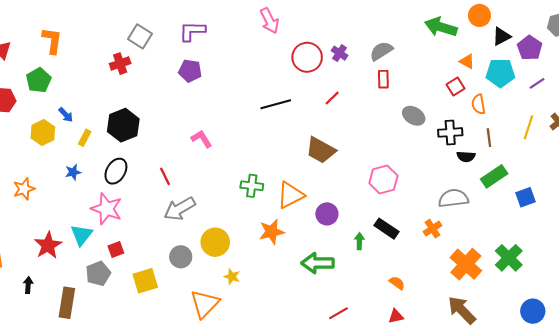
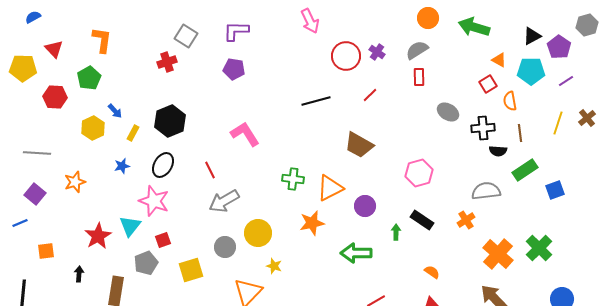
orange circle: (479, 15) -> (428, 18), moved
pink L-shape: (202, 139) -> (245, 134), size x1.4

